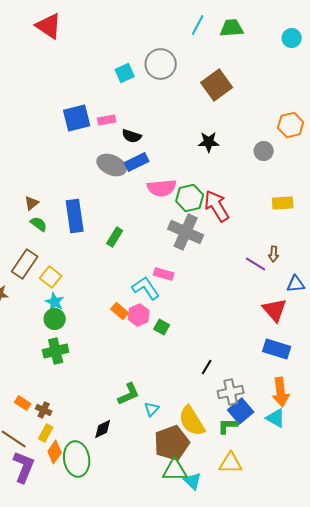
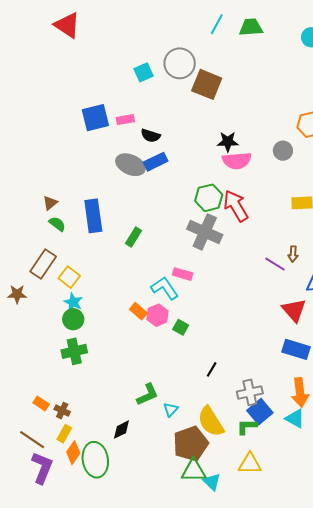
brown square: (217, 85) -> (207, 84), moved, turned -32
pink semicircle: (162, 188) -> (237, 161), moved
black line: (207, 367) -> (212, 369), moved

